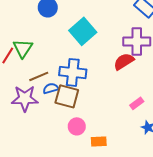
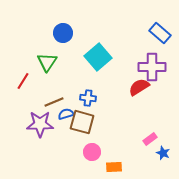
green triangle: (23, 48) -> (47, 62), moved
blue cross: (73, 72) -> (88, 98), size x0.6
pink rectangle: (137, 103) -> (150, 139), moved

